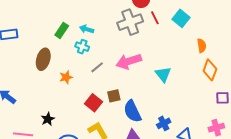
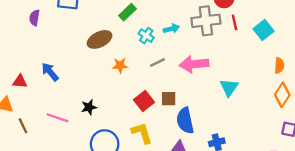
cyan arrow: (87, 29) -> (171, 29), moved, turned 136
brown ellipse: (43, 59) -> (100, 39), turned 35

